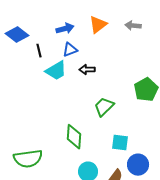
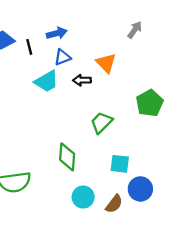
orange triangle: (98, 25) -> (106, 63), moved, turned -36
gray arrow: (133, 26) -> (135, 30), turned 119
black line: (39, 51) -> (29, 47), moved

